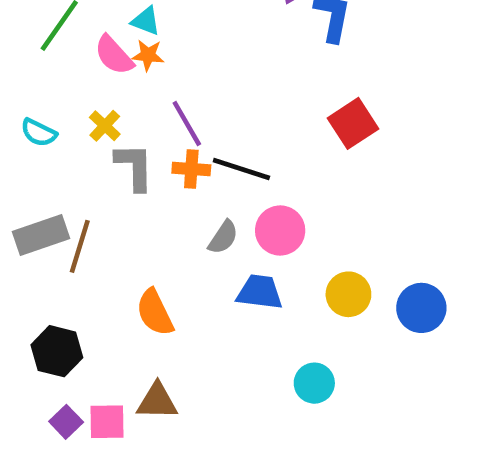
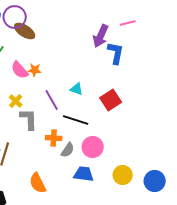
cyan triangle: (146, 21) -> (77, 89), moved
red square: (353, 123) -> (111, 100), moved
orange cross: (191, 169) -> (54, 138), moved

